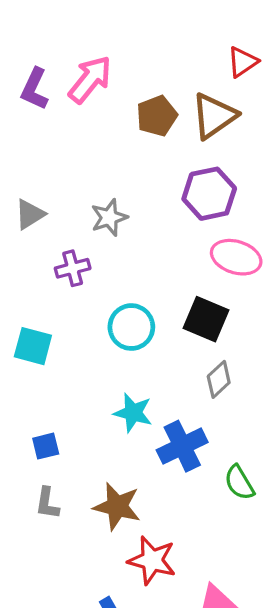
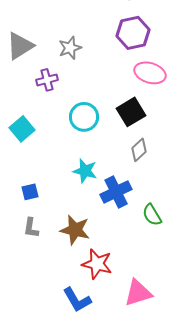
gray triangle: (30, 214) -> (20, 46), size x1.4
black square: (206, 319) -> (131, 112), turned 36
cyan square: (33, 346) -> (22, 129), turned 35

